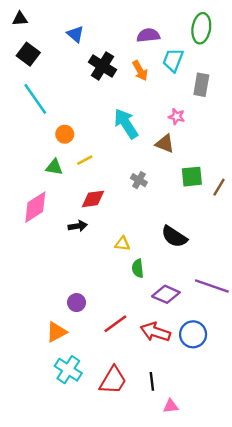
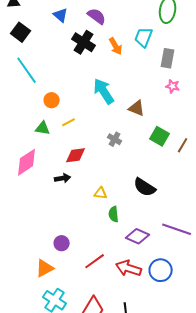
purple semicircle: (148, 35) -> (97, 16), moved, turned 42
pink star: (177, 117) -> (173, 86), moved
green square: (192, 177) -> (160, 136), turned 36

